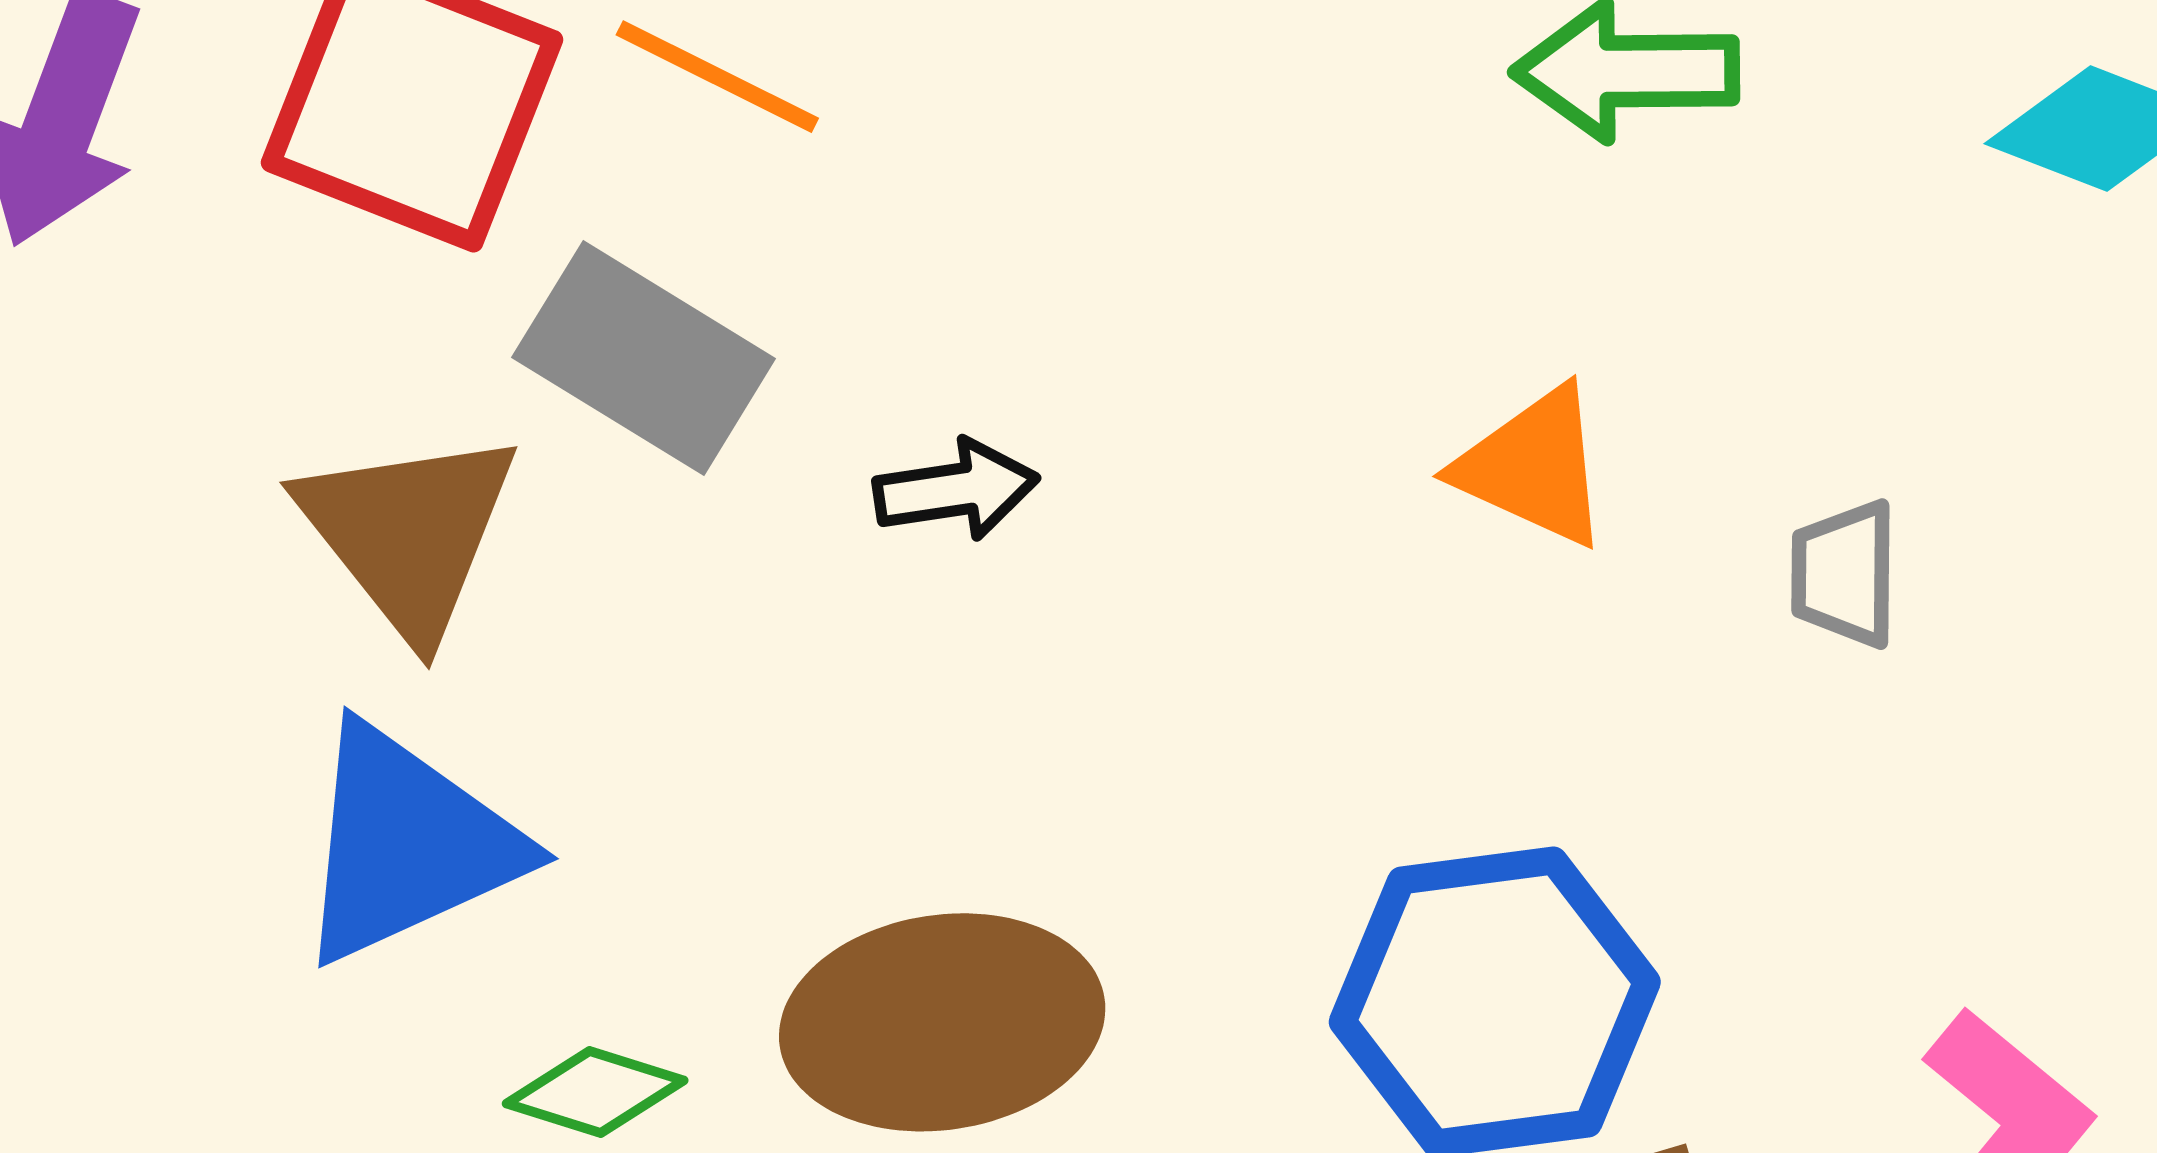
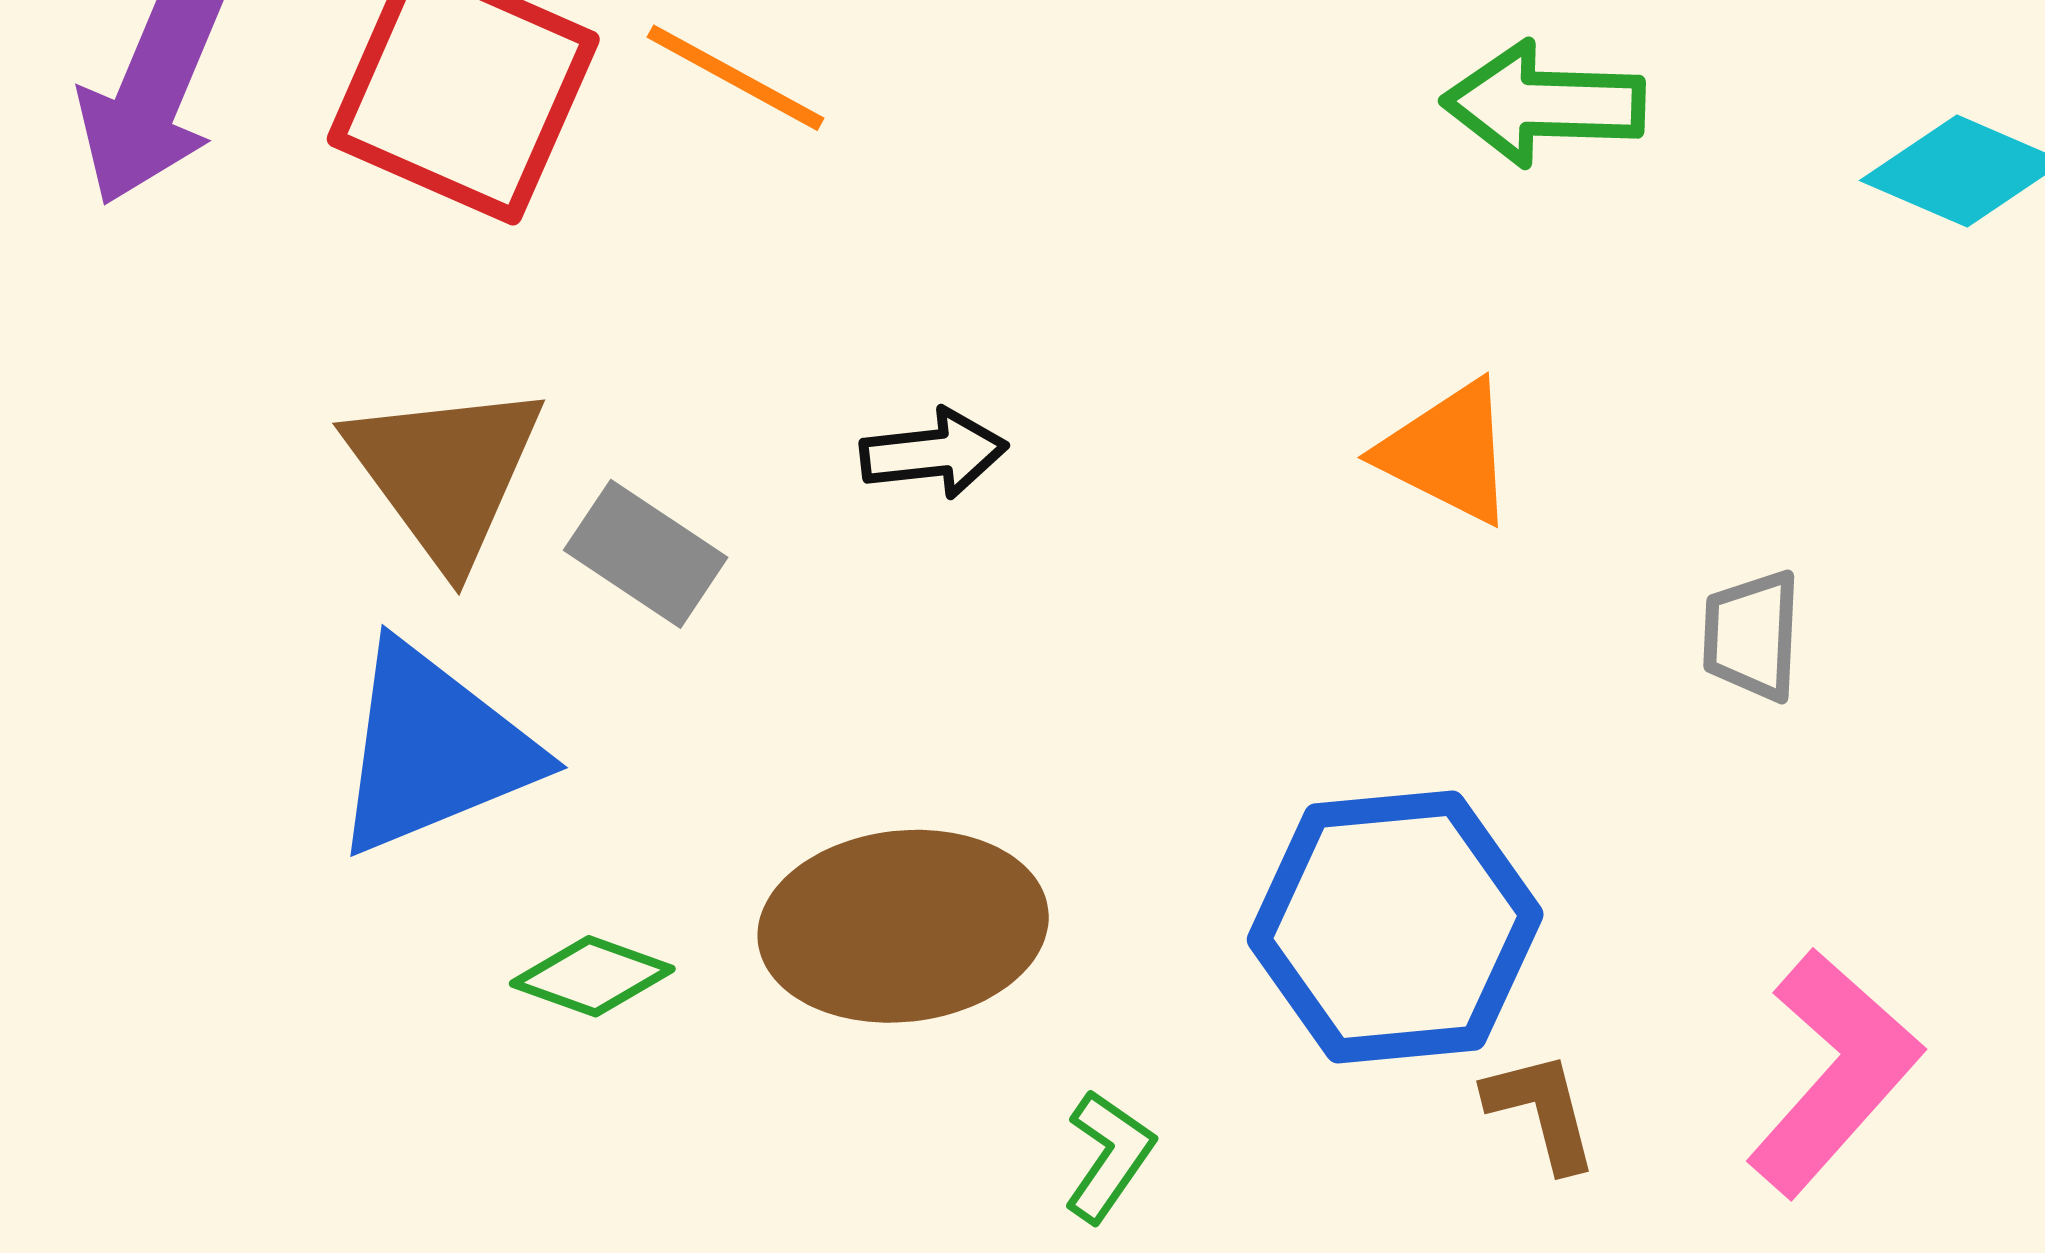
gray rectangle: (644, 358) -> (646, 554), moved, size x0.7
gray trapezoid: (1844, 574) -> (1752, 635), moved

